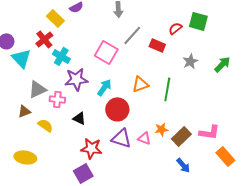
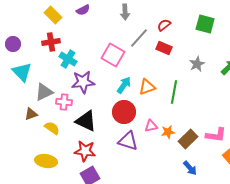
yellow rectangle: (55, 18) -> (53, 15), moved
red semicircle: (175, 28) -> (164, 25), moved
red cross: (44, 39) -> (51, 42), turned 30
cyan triangle: (21, 58) -> (22, 72), moved
cyan arrow: (104, 87) -> (124, 85), moved
black triangle: (79, 118) -> (86, 121), size x1.6
pink triangle: (144, 138) -> (151, 126), moved, turned -32
red star: (91, 148) -> (85, 151), moved
yellow ellipse: (25, 157) -> (46, 161), moved

